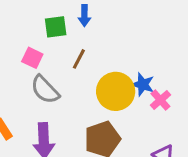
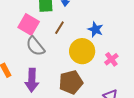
pink square: (32, 58) -> (29, 24), size x1.5
blue star: (143, 85) -> (95, 29), moved

